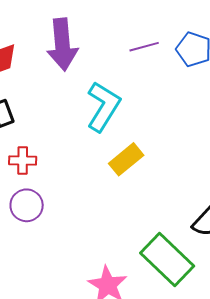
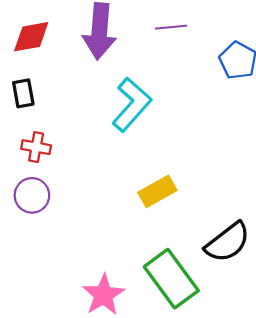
purple line: (144, 47) -> (171, 27), moved
yellow rectangle: (126, 159) -> (157, 191), moved

